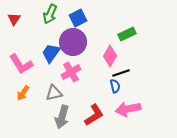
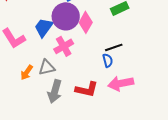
pink diamond: (110, 56) -> (86, 22), moved
orange arrow: (23, 93) -> (27, 72), moved
red L-shape: (94, 115) -> (87, 89), turned 45

